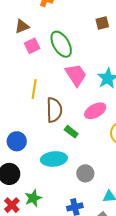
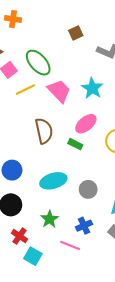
yellow line: (34, 89) -> (25, 90), moved, turned 66
green rectangle: (71, 132) -> (75, 144), moved
green star: (33, 198) -> (50, 219), moved

